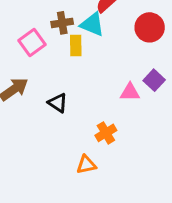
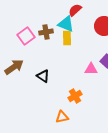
brown cross: (62, 23) -> (46, 32), moved
yellow rectangle: (76, 46) -> (67, 38), moved

